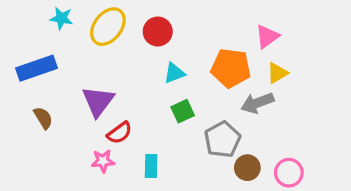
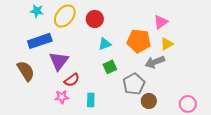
blue rectangle: (37, 68) -> (40, 41), moved
brown semicircle: (43, 118) -> (26, 71), size x1.5
pink circle: (289, 173) -> (188, 104), moved

